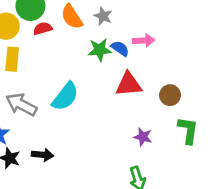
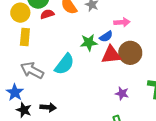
blue semicircle: (120, 48) -> (106, 36), moved, turned 112
green star: (100, 50) -> (89, 42), moved
brown circle: (170, 95) -> (130, 53), moved, size x1.5

